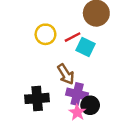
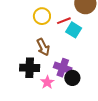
brown arrow: (66, 74) -> (43, 47), moved
pink star: (77, 112) -> (47, 82), moved

